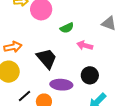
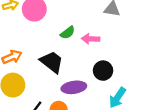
green semicircle: (67, 28) -> (68, 33), moved

